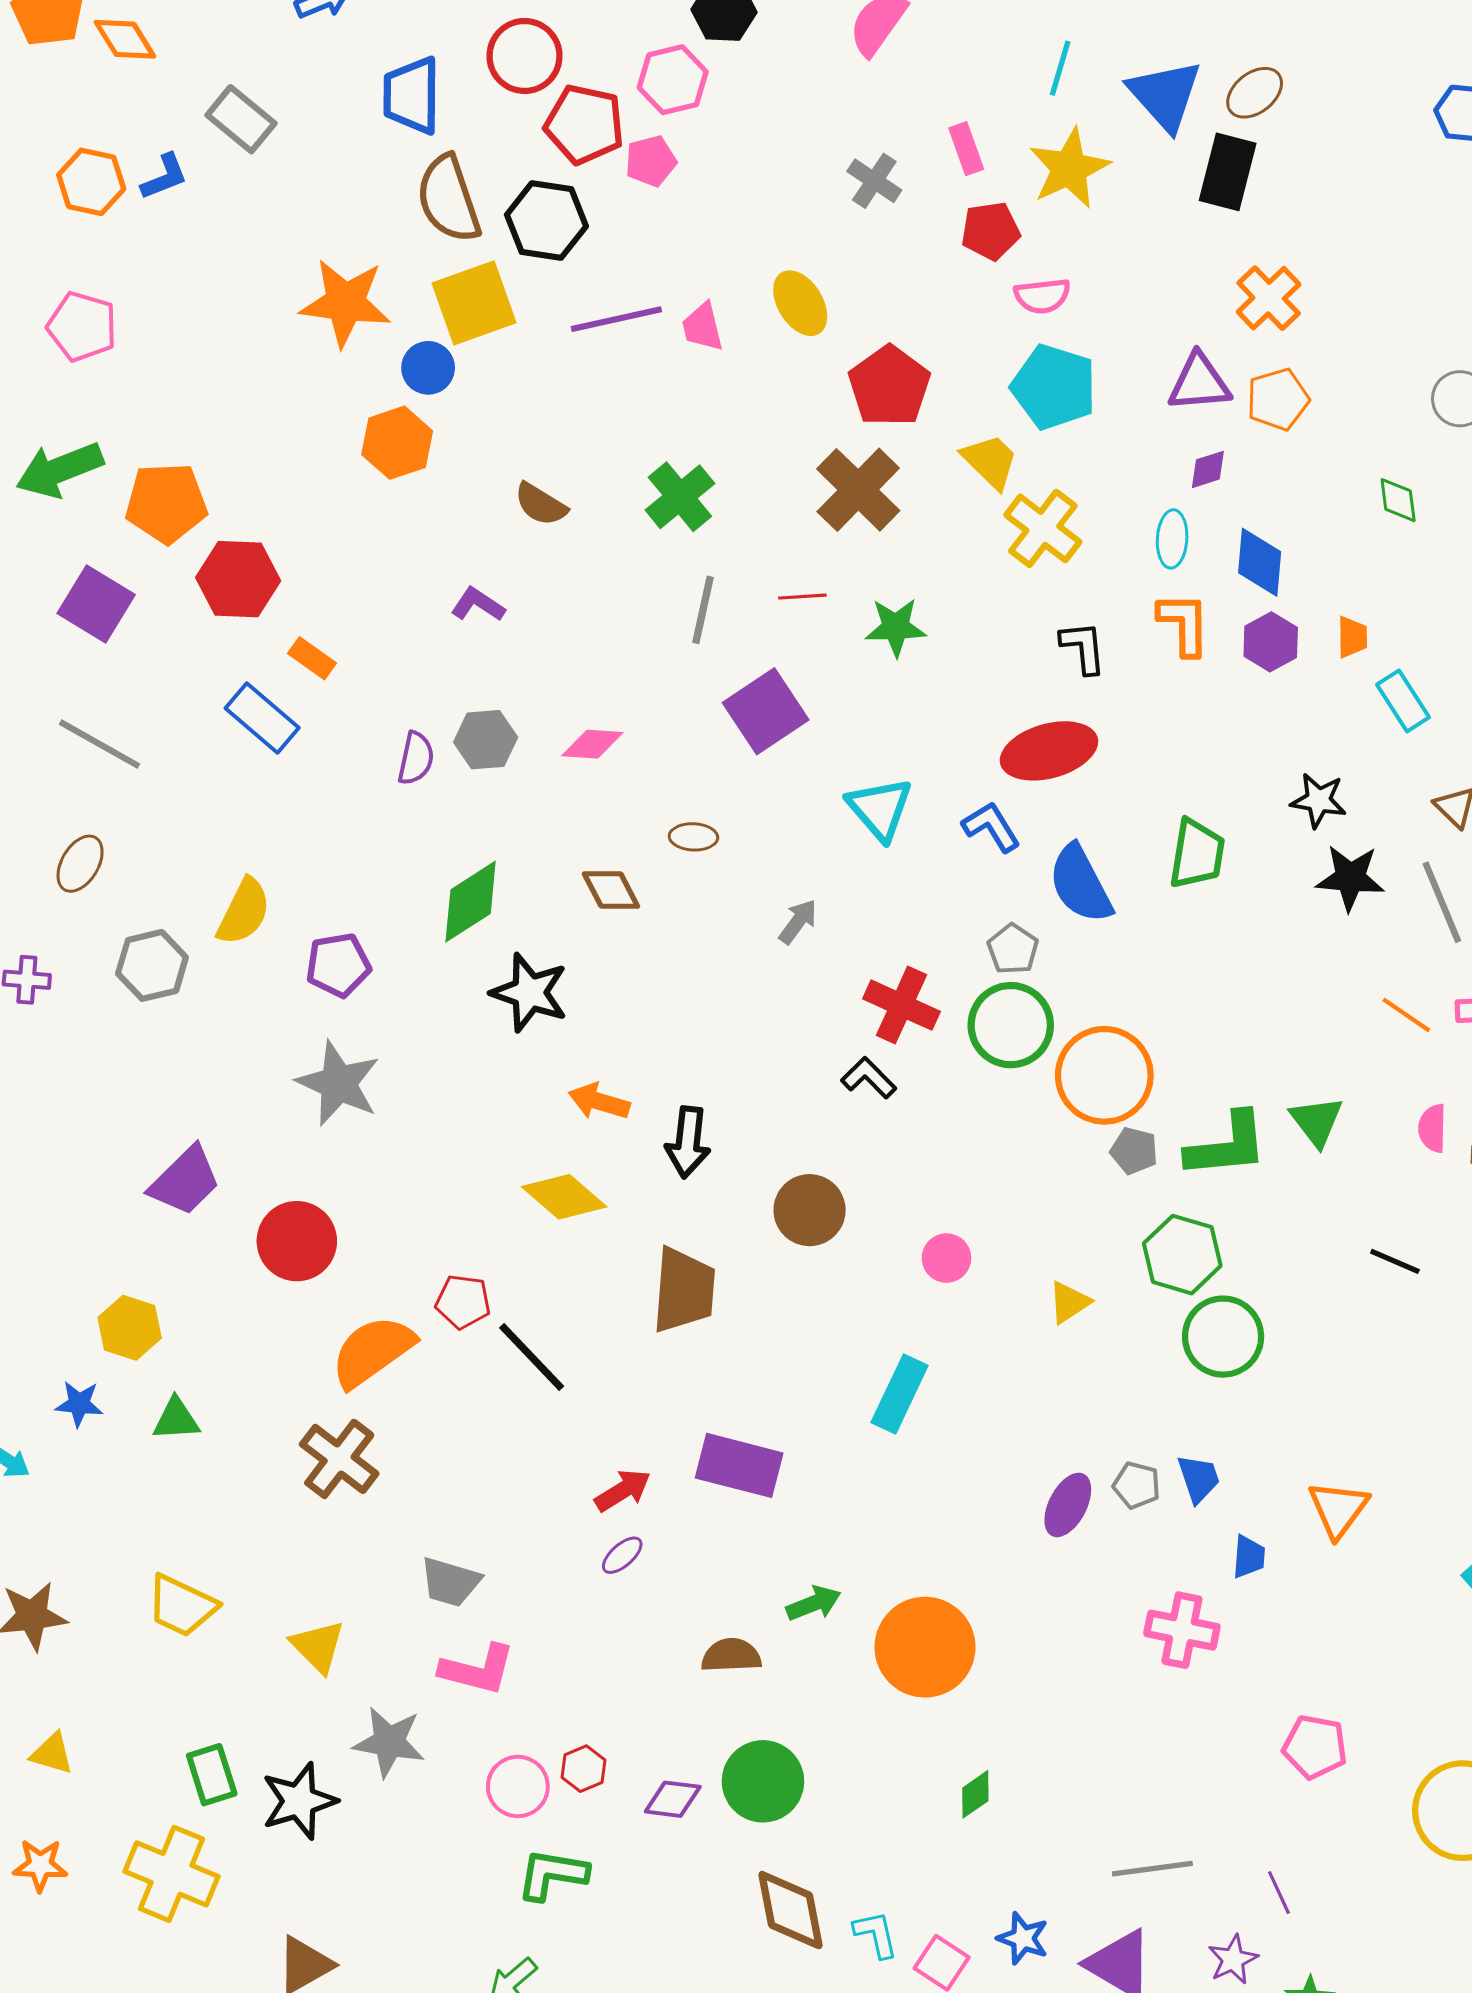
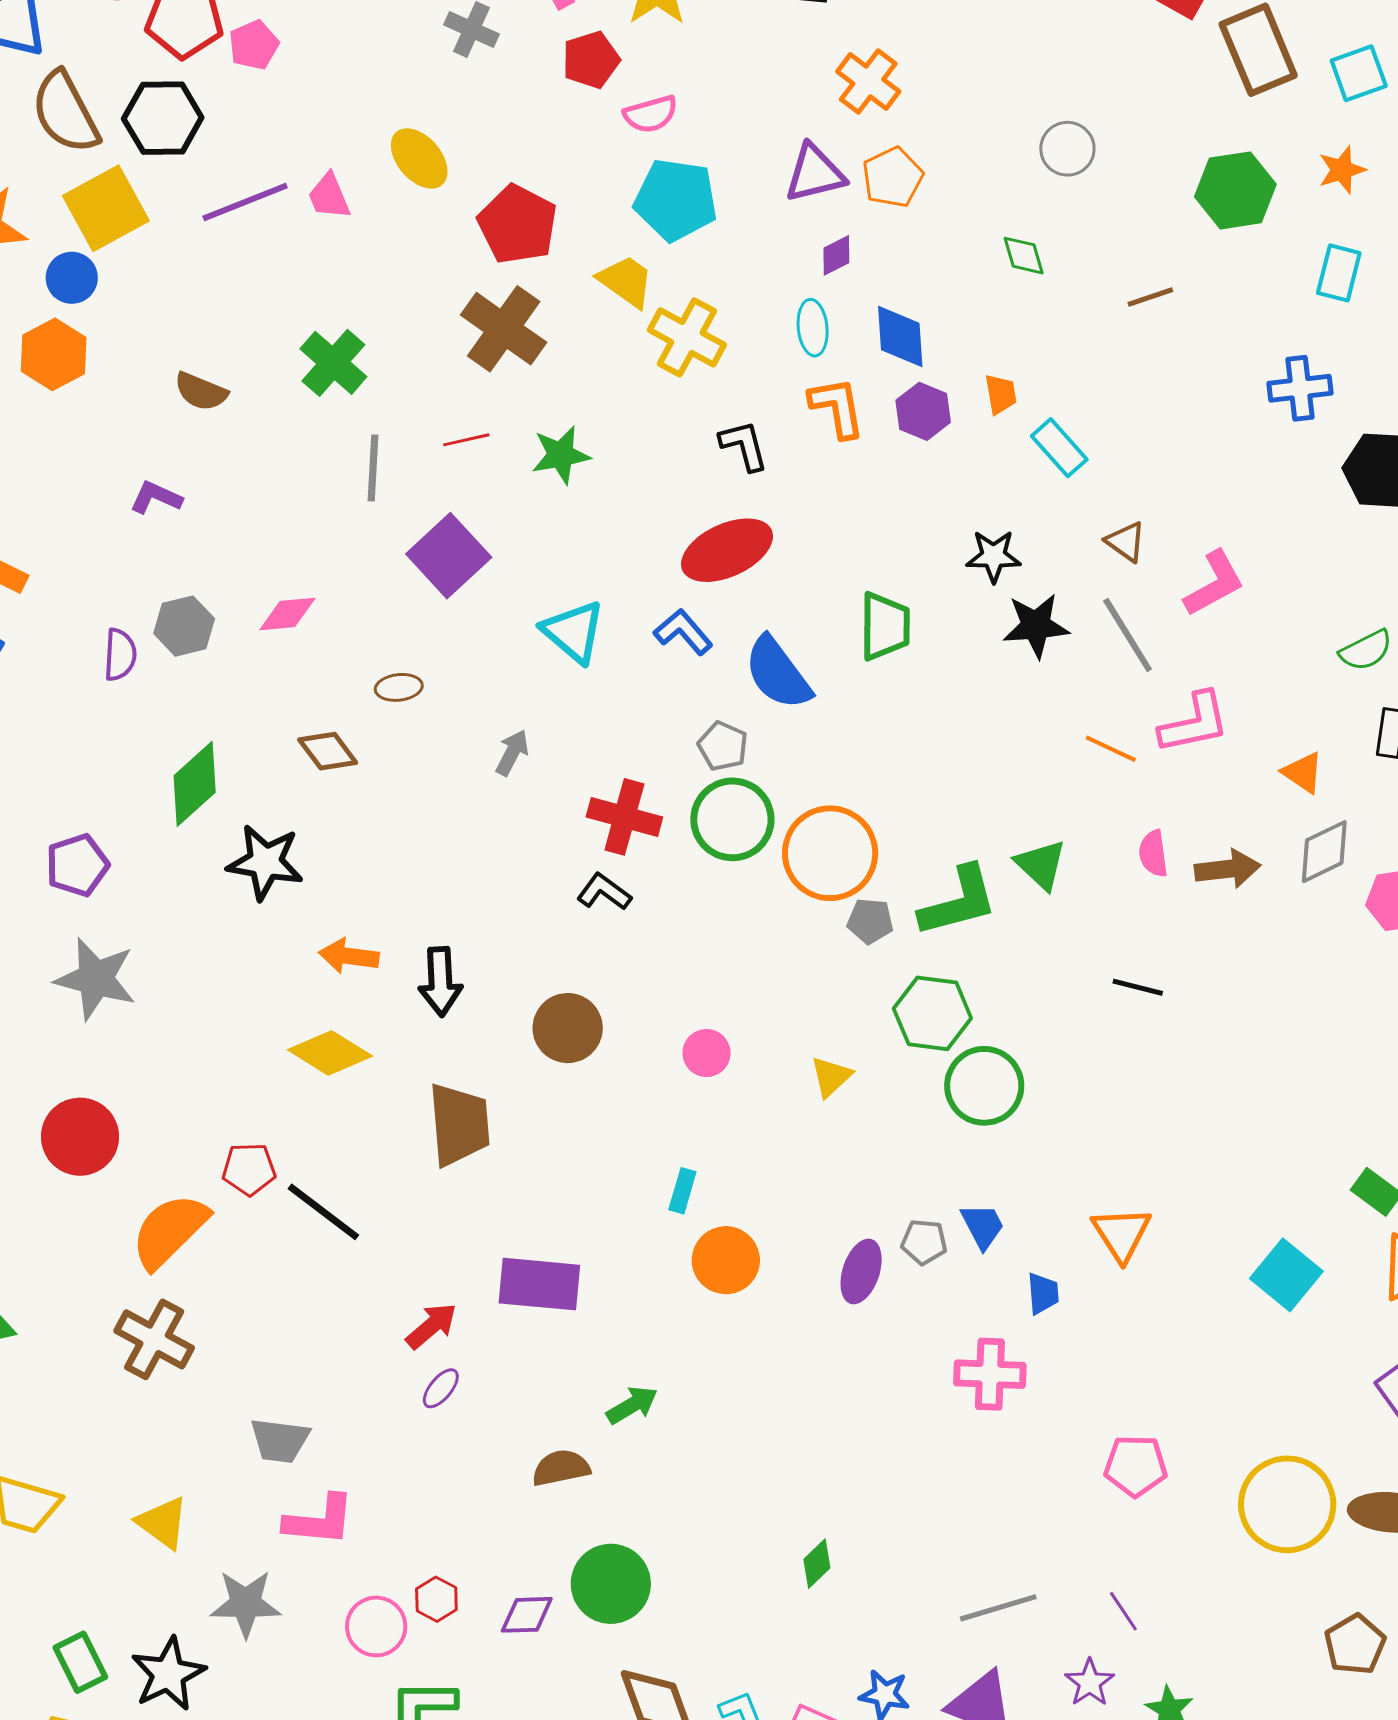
cyan rectangle: (900, 1394) -> (682, 1191), size x0.6
orange circle: (925, 1647) -> (726, 1260), moved, size x0.7

